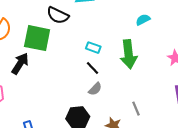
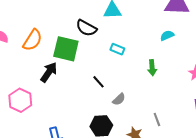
cyan rectangle: (93, 48) -> (117, 49), moved
green arrow: (129, 54) -> (152, 68), size x0.6
black line: (93, 68) -> (99, 82), moved

